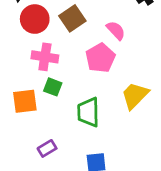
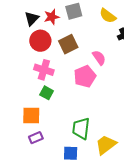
yellow trapezoid: (135, 95) -> (106, 145), moved
orange square: (25, 101) -> (31, 116), moved
green trapezoid: (88, 112) -> (81, 128), moved

